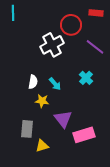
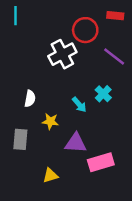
white semicircle: (33, 82) -> (30, 99), moved
cyan arrow: (55, 84) -> (79, 105), moved
purple triangle: (63, 119) -> (76, 143), turned -48
gray rectangle: (27, 129) -> (20, 139), moved

